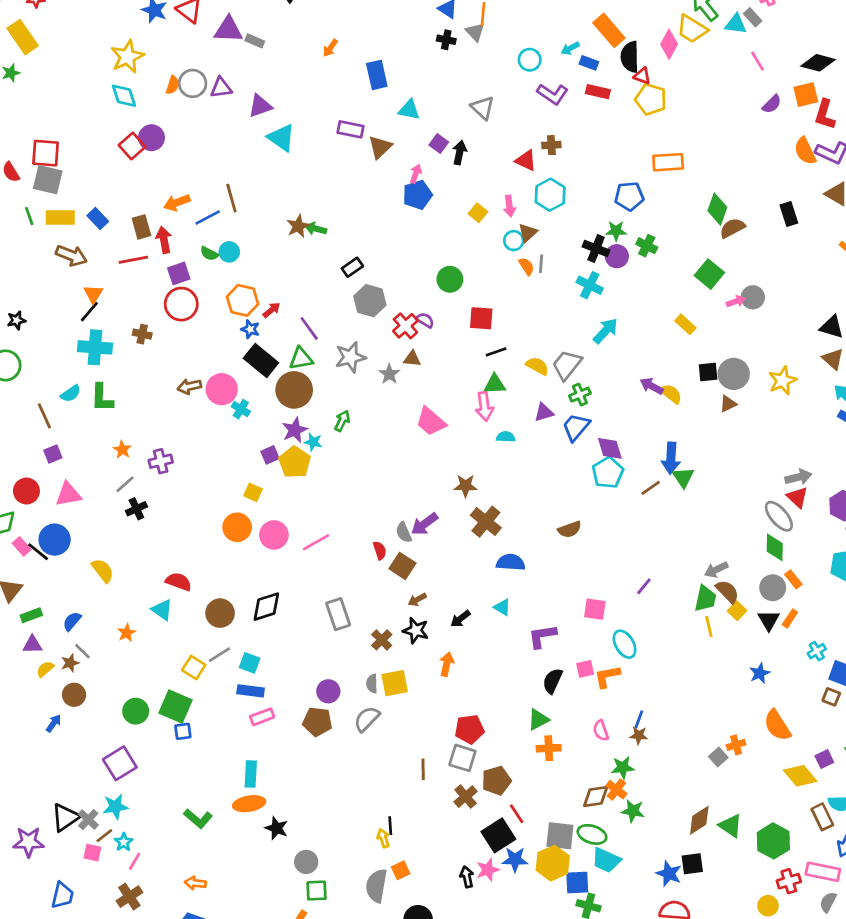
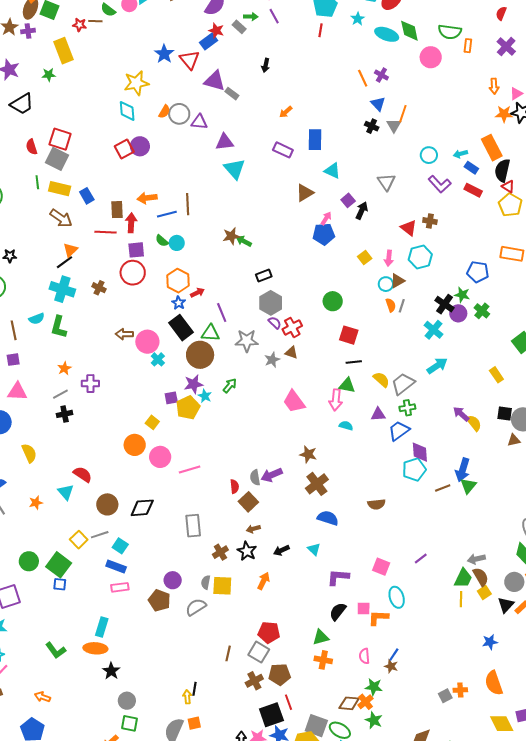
purple rectangle: (350, 129) -> (283, 150), moved
purple semicircle: (425, 320) -> (275, 323), moved

